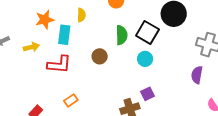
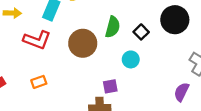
black square: (147, 33) -> (141, 32), size x0.6
brown circle: (100, 56) -> (83, 43), size x1.6
purple square: (148, 94) -> (110, 86), moved

